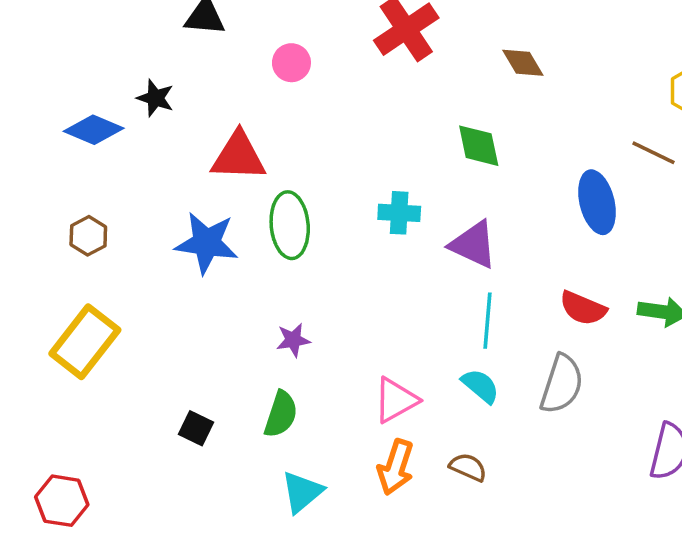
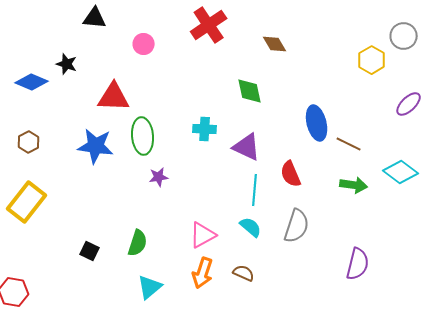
brown line: (654, 153) -> (349, 144), moved
red semicircle: (583, 308) -> (291, 174), moved, turned 44
purple star: (293, 340) -> (159, 177), moved

